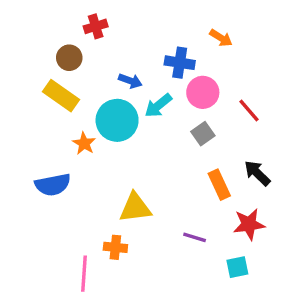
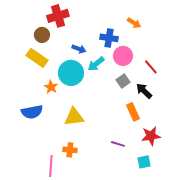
red cross: (96, 26) -> (58, 16), size x1.5
black arrow: (257, 173) -> (144, 91), moved
yellow triangle: (135, 208) -> (74, 117), moved

